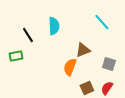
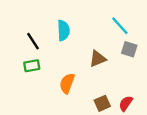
green rectangle: (16, 56) -> (32, 66), moved
gray square: (109, 64) -> (129, 49), moved
orange semicircle: (70, 67) -> (67, 83), moved

